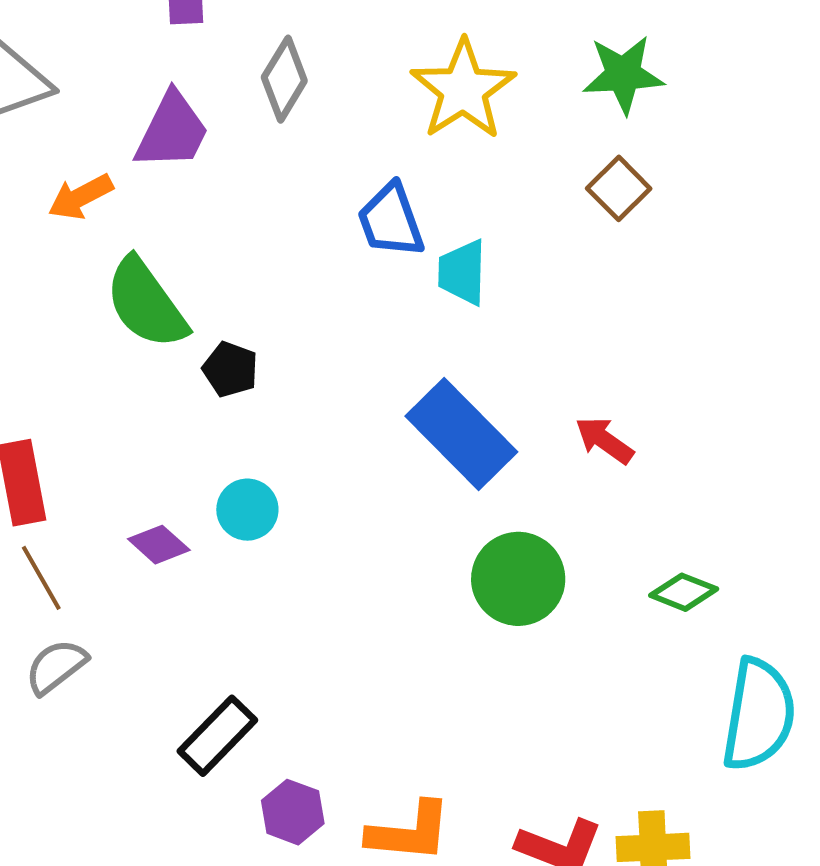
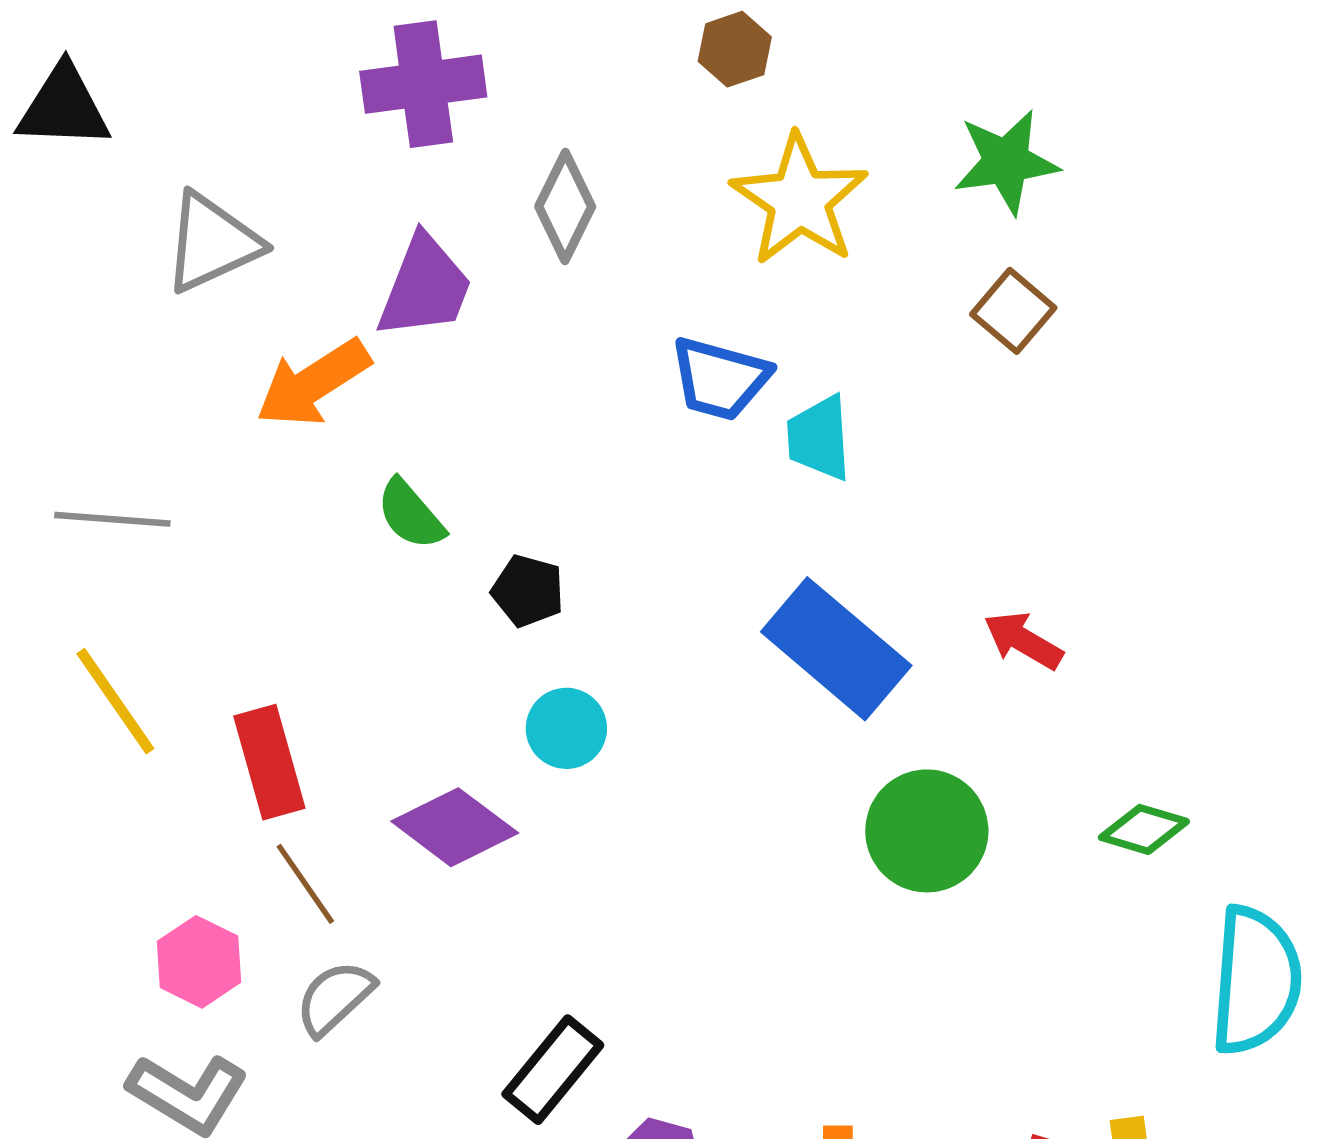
orange arrow: (81, 197) -> (313, 383), size x1.4
blue trapezoid: (391, 221) -> (720, 379), turned -50
green semicircle: (146, 303) -> (411, 514), size x0.6
cyan circle: (247, 510) -> (566, 728), moved
purple diamond: (159, 545) -> (455, 827), size x1.5

